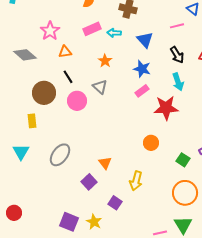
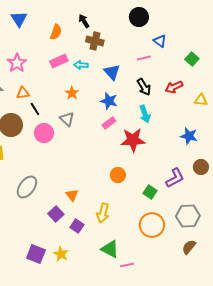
orange triangle: (65, 52) -> (23, 93), moved
purple square: (115, 203) -> (77, 226), moved
green triangle: (183, 225) -> (110, 249), moved, turned -30

